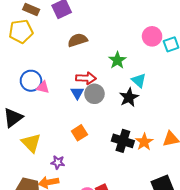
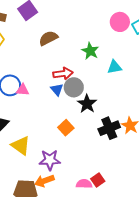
cyan triangle: (139, 81) -> (115, 67), turned -42
black star: (129, 97) -> (87, 104), moved
black cross: (123, 141) -> (109, 128), turned -30
purple star: (58, 162) -> (50, 160), size x1.5

